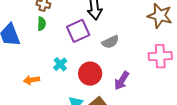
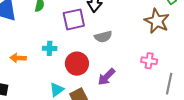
pink cross: (160, 56) -> (149, 61), size x0.7
cyan cross: (60, 64) -> (50, 48), turned 32

